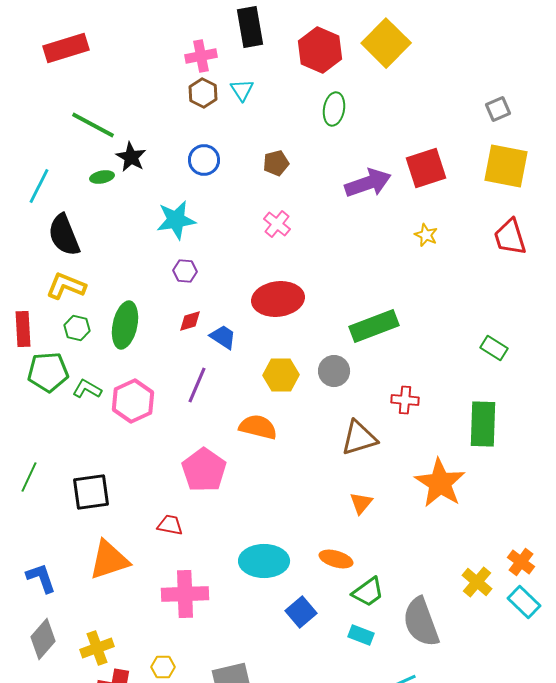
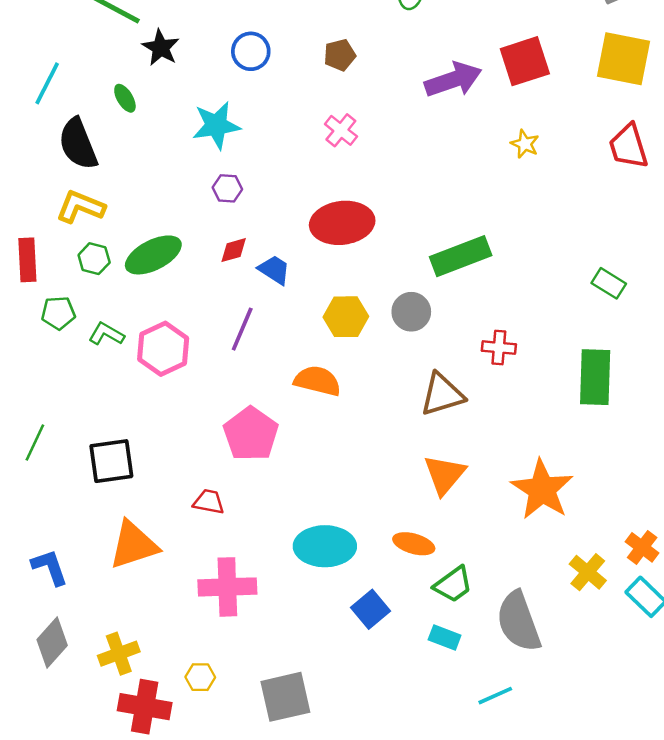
green ellipse: (102, 177) -> (125, 98), moved, turned 70
green ellipse: (125, 325) -> (153, 255), turned 51
green pentagon: (48, 372) -> (58, 313), size x0.7
orange star: (440, 483) -> (542, 489), moved
orange triangle: (361, 503) -> (445, 475), size x1.5

